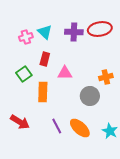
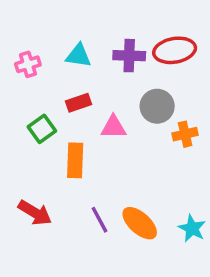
cyan triangle: (45, 32) -> (79, 56), turned -35
pink cross: (26, 37) -> (28, 64), moved
red rectangle: (45, 59) -> (79, 103), turned 56
gray circle: (90, 96) -> (157, 106), moved

